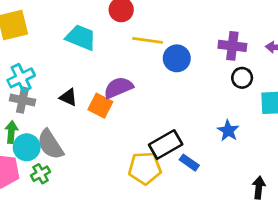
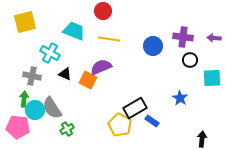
yellow line: (148, 40) -> (109, 39), moved
blue circle: (177, 58) -> (153, 46), moved
cyan cross: (21, 78) -> (50, 53), moved, turned -36
yellow pentagon: (145, 168) -> (120, 125), turned 30
green cross: (41, 174) -> (67, 129), moved

